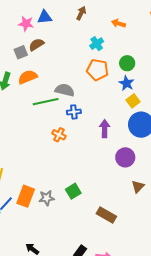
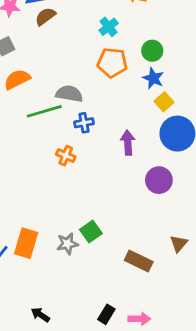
brown semicircle: (36, 45) -> (45, 16), moved
brown triangle: (138, 187) -> (179, 244), moved
gray star: (47, 198) -> (67, 244), moved

